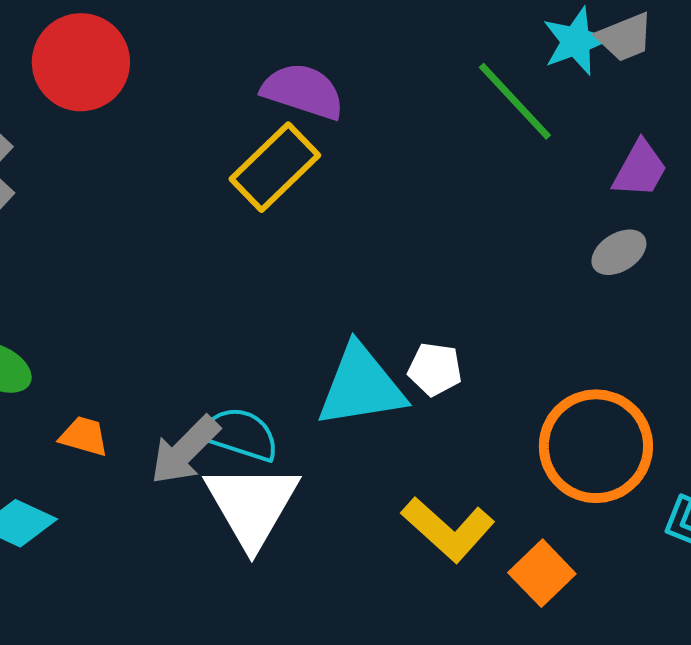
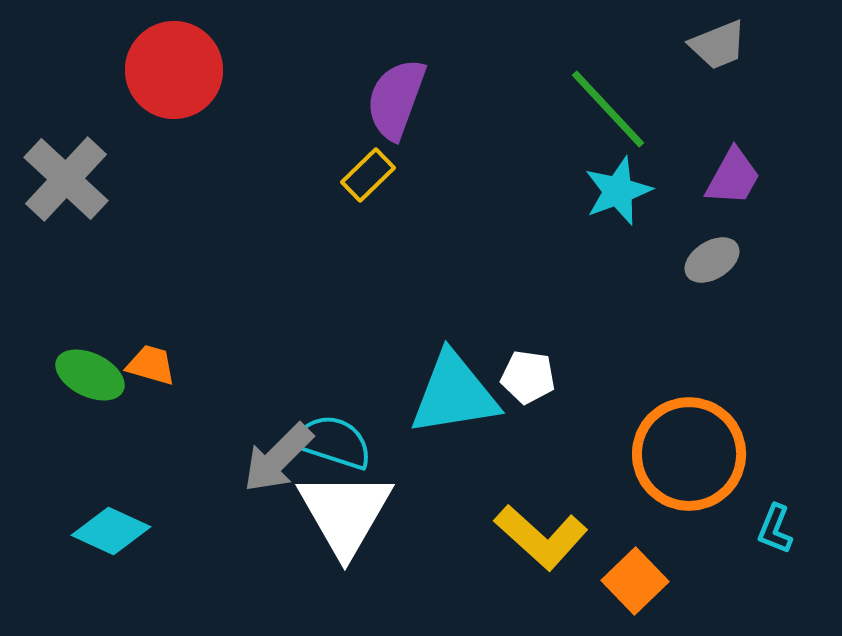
cyan star: (576, 41) -> (618, 191), moved
purple semicircle: (303, 91) -> (396, 99), turned -88
yellow rectangle: (275, 167) -> (368, 175), size x0.6
orange trapezoid: (84, 436) -> (151, 365), moved

